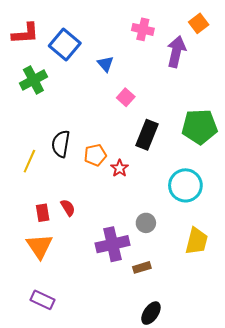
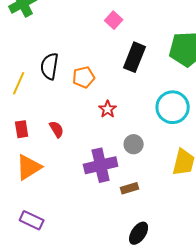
red star: (120, 168) -> (108, 109), moved
red rectangle: (43, 213) -> (22, 129), moved
orange triangle: (40, 246) -> (29, 167), turned 32

